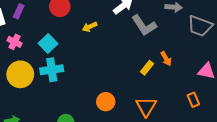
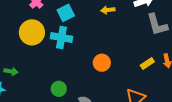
orange circle: (106, 102) -> (102, 63), moved

